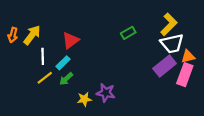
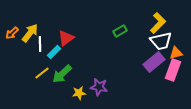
orange arrow: (13, 35) -> (12, 33), turned 32
white line: (43, 56) -> (40, 44), moved
cyan rectangle: (63, 63) -> (54, 52), moved
green arrow: (66, 79) -> (62, 74), size x1.5

